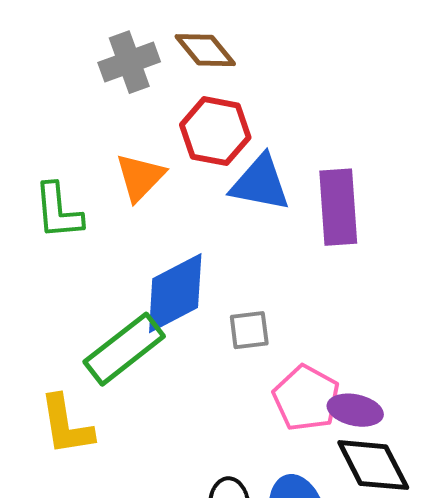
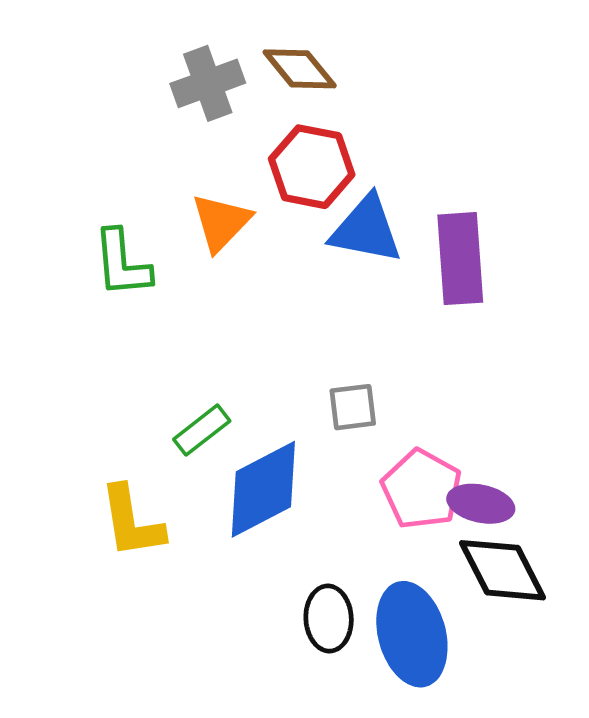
blue diamond: (175, 293) -> (263, 489), moved
green rectangle: (124, 349) -> (202, 430), size x0.6

